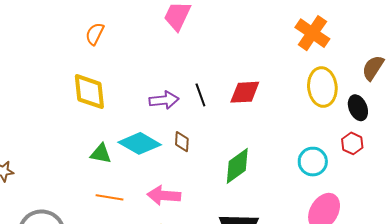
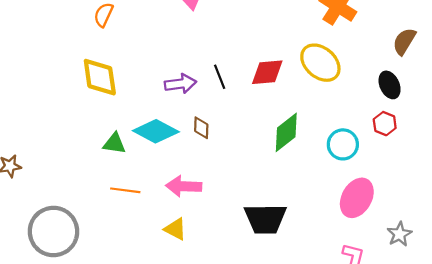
yellow ellipse: (322, 87) -> (320, 63), moved, turned -42
green diamond: (237, 166) -> (286, 132), moved

